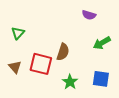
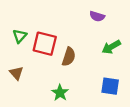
red square: (41, 64) -> (45, 44), moved
green star: (70, 82) -> (60, 93), moved

